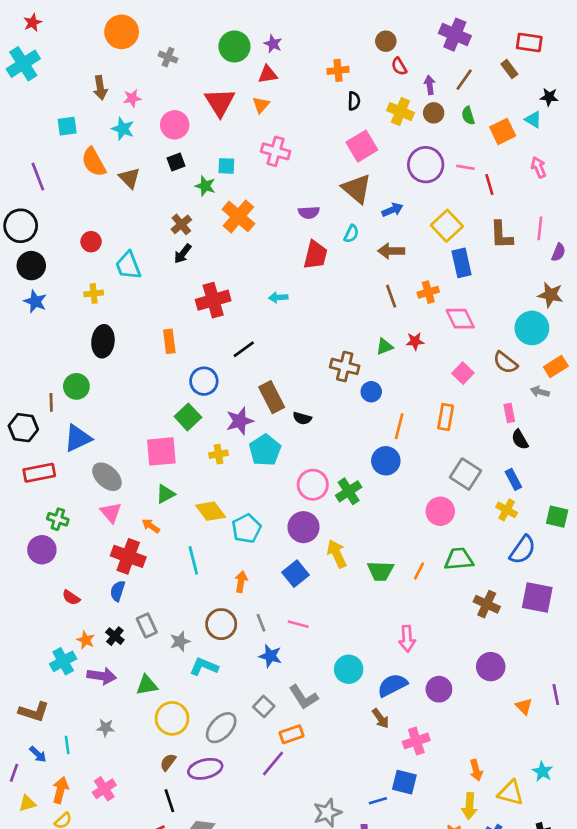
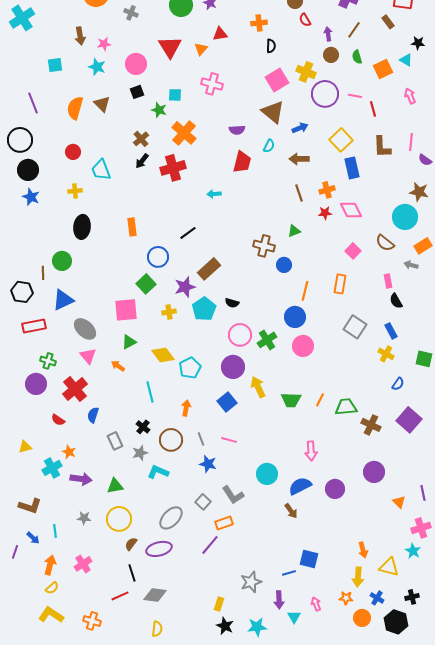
red triangle: (268, 74) -> (220, 34), moved
yellow cross: (400, 112) -> (306, 72), moved
orange semicircle: (94, 162) -> (75, 108), moved, turned 45
purple semicircle: (558, 252) -> (425, 160), turned 104
red cross: (213, 300) -> (173, 168), moved
red star: (415, 341) -> (325, 213), moved
brown rectangle: (272, 397) -> (209, 269), turned 75
black semicircle: (302, 418) -> (232, 303), moved
pink circle: (440, 511) -> (303, 346), moved
blue semicircle: (523, 550) -> (398, 384), size x0.6
red cross: (128, 556) -> (75, 389), moved, turned 30
green trapezoid: (459, 559) -> (346, 407), moved
purple square: (537, 598) -> (409, 420), turned 30
black cross: (115, 636) -> (143, 427), moved
yellow circle: (172, 718) -> (119, 519), moved
pink cross: (416, 741) -> (421, 528), moved
yellow triangle: (27, 803) -> (25, 447), moved

